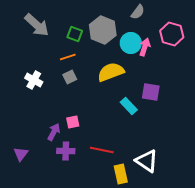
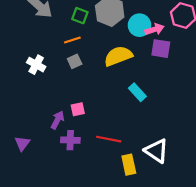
pink arrow: (145, 47) -> (154, 29), turned 54
purple square: (151, 92) -> (161, 49), moved

